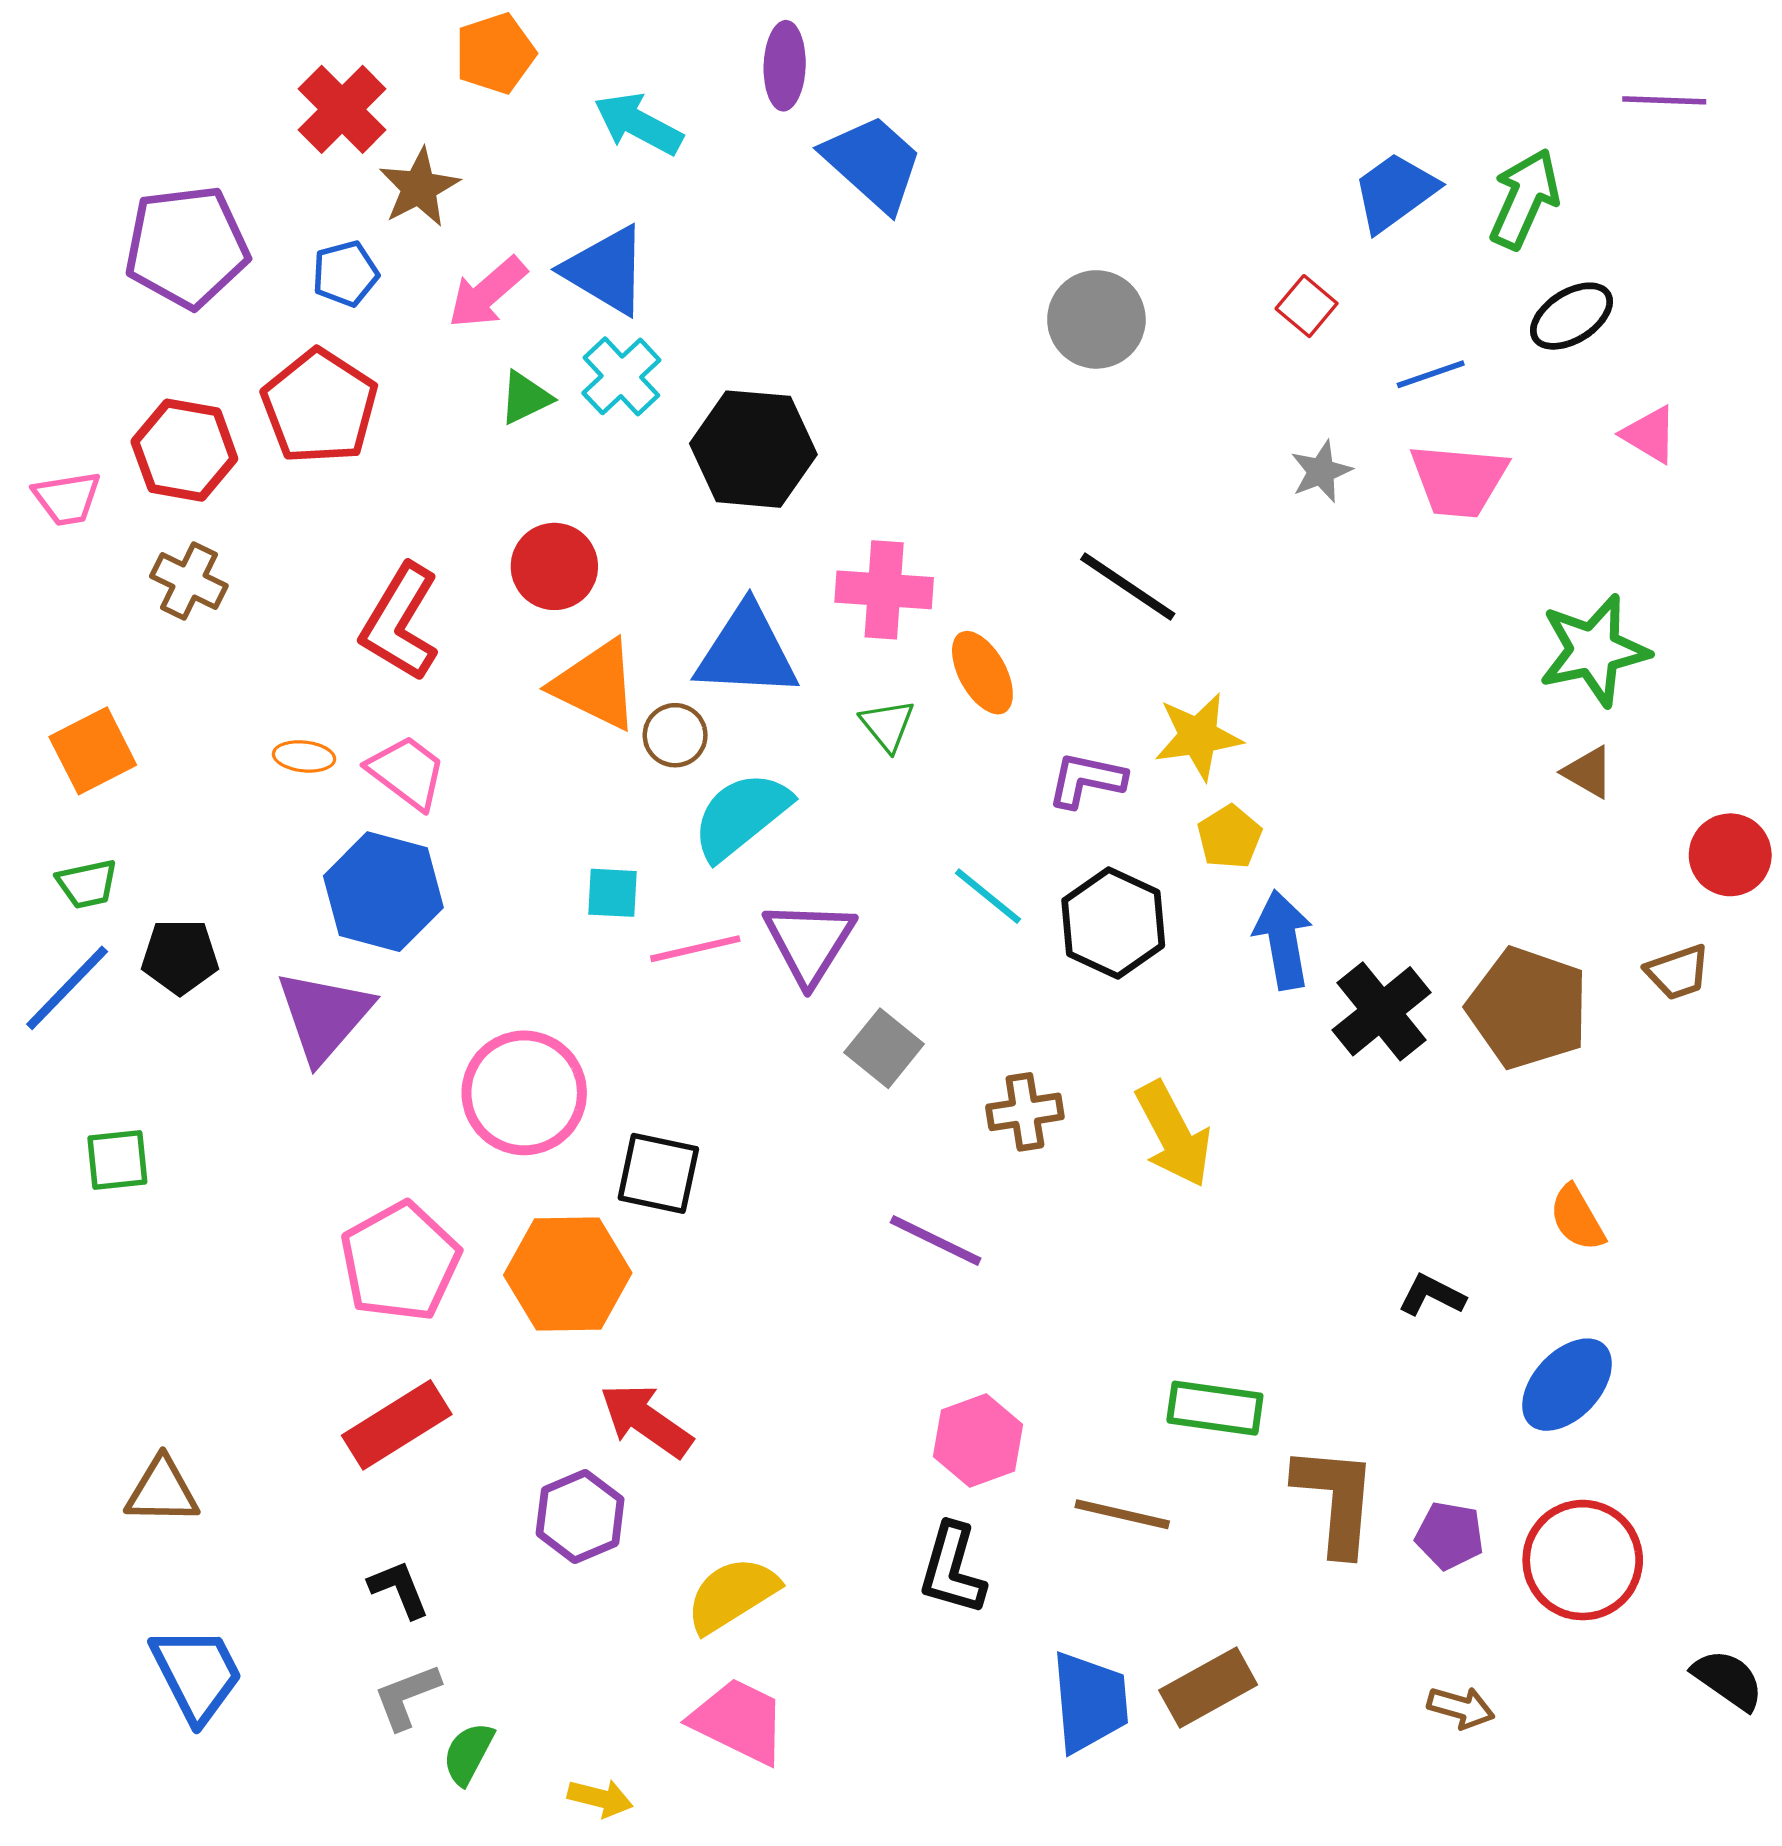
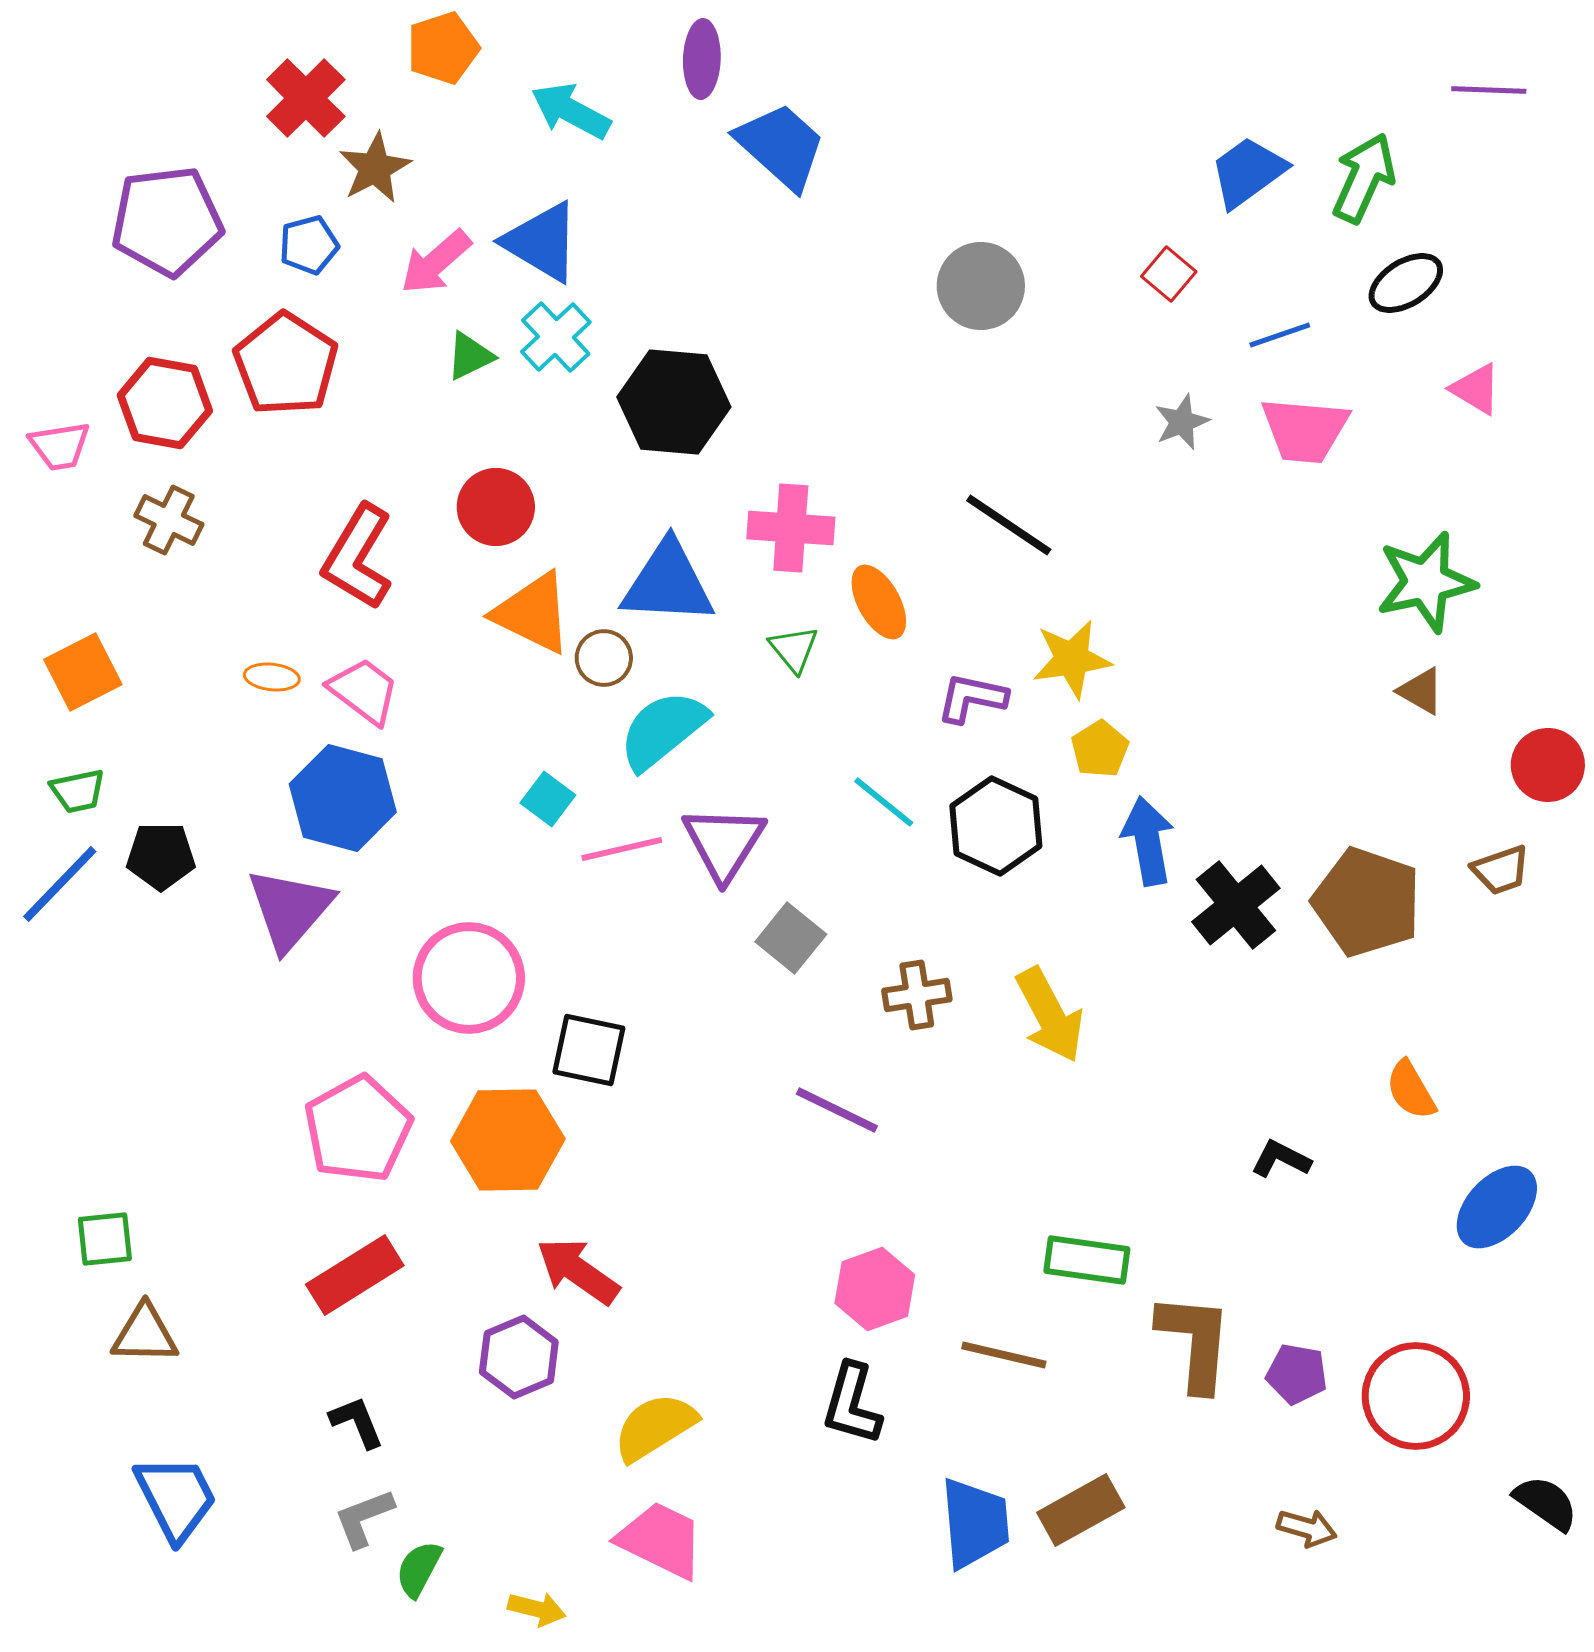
cyan square: (613, 893) -> (548, 799), turned 34
green square: (117, 1160) -> (105, 1239), moved
blue ellipse: (1567, 1385) -> (1497, 1207), moved

